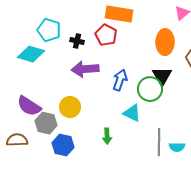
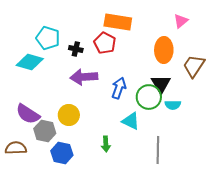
cyan semicircle: (177, 147) -> (173, 105), moved

